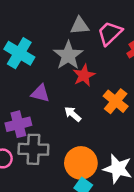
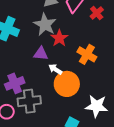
purple triangle: (40, 93) -> (41, 54), moved
orange circle: (81, 163) -> (67, 84), moved

